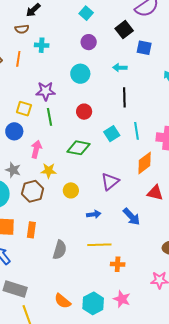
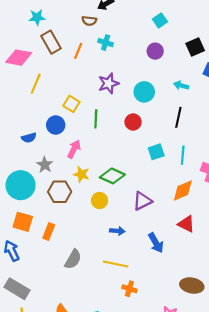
cyan circle: (80, 74) -> (144, 92), moved
purple star: (46, 91) -> (108, 83), moved, turned -30
green diamond: (78, 148) -> (112, 176), moved

